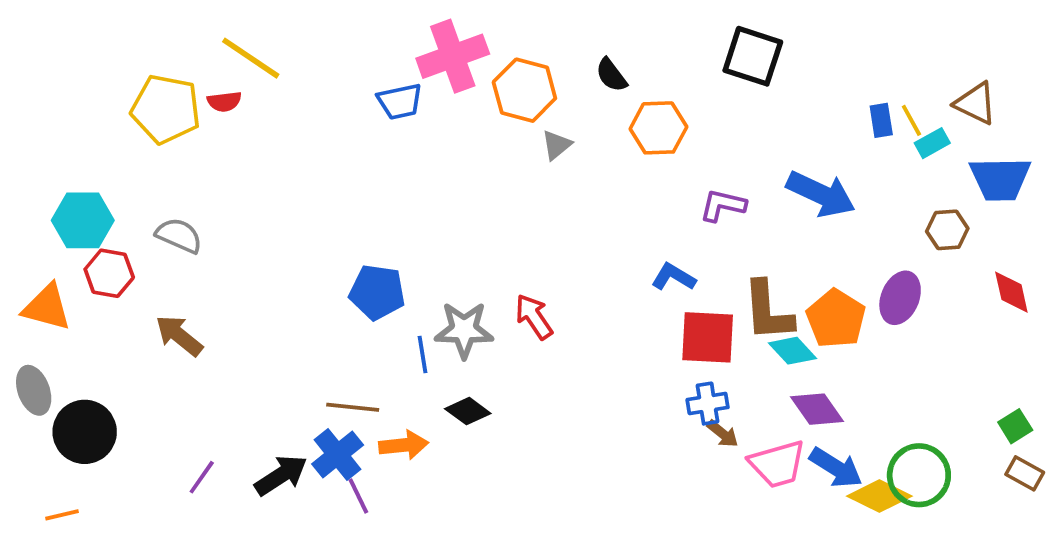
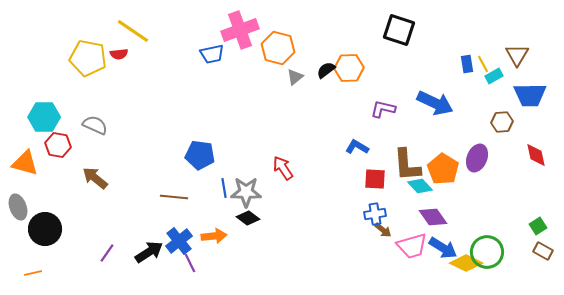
black semicircle: (611, 75) -> (326, 70), moved, turned 90
brown triangle: (976, 103) -> (517, 55), turned 35
gray star: (464, 330) -> (246, 192), moved
red square: (708, 337) -> (375, 179), size x0.7
brown line: (353, 407) -> (174, 197), moved

